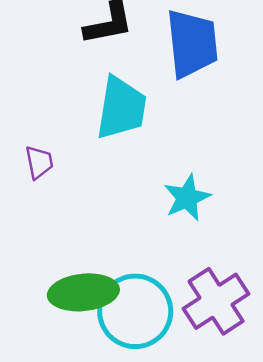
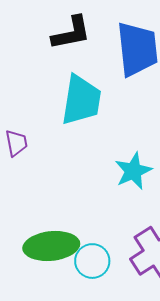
cyan circle: (135, 311) -> (92, 261), size x0.6

